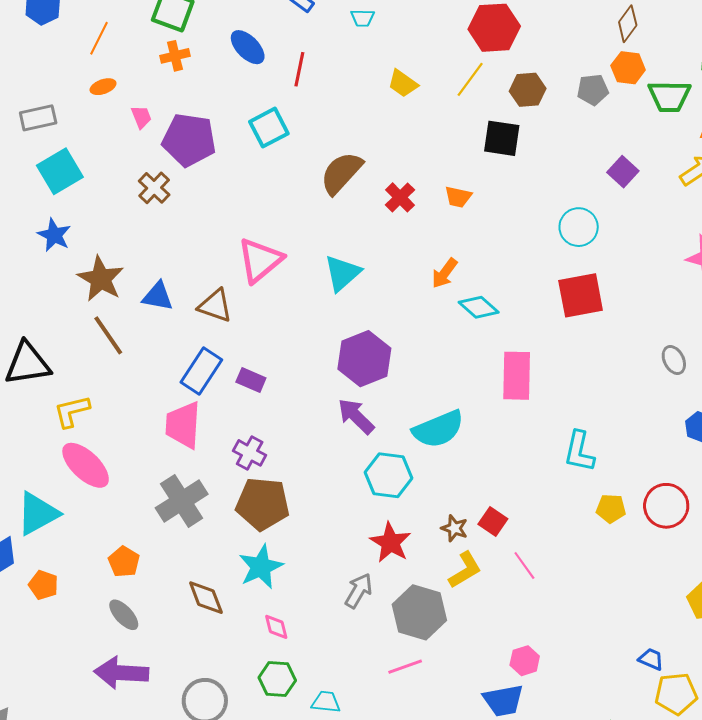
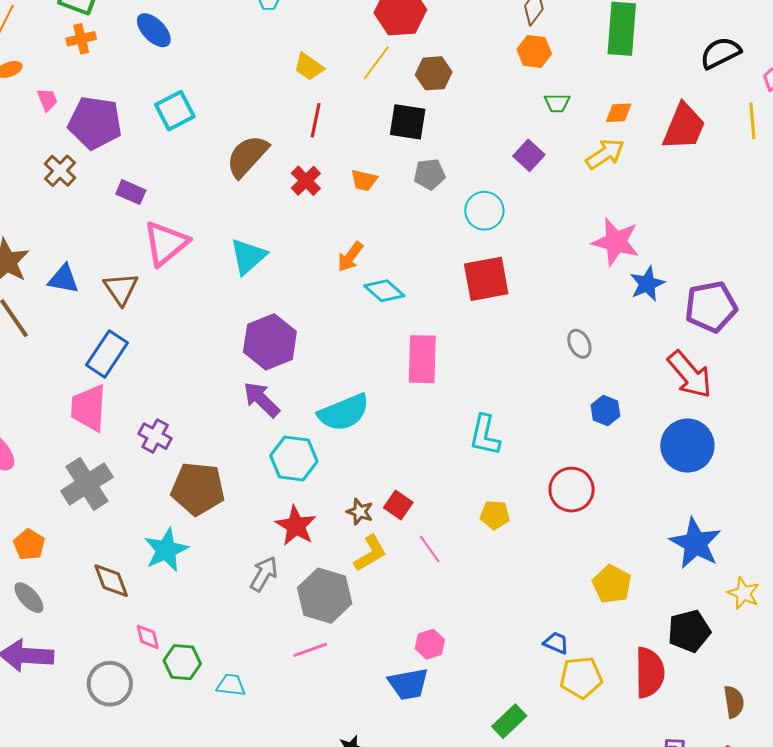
red line: (299, 69) -> (316, 120), moved
gray pentagon: (593, 90) -> (430, 174), moved
green trapezoid: (669, 96) -> (557, 103), moved, size x0.6
brown triangle: (215, 306) -> (121, 289), turned 36
purple rectangle: (251, 380) -> (131, 192), moved
brown pentagon: (263, 504) -> (198, 489), moved
yellow pentagon: (611, 508) -> (495, 515), moved
pink diamond: (276, 627) -> (148, 637), moved

